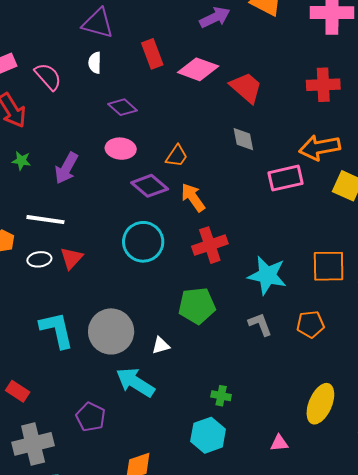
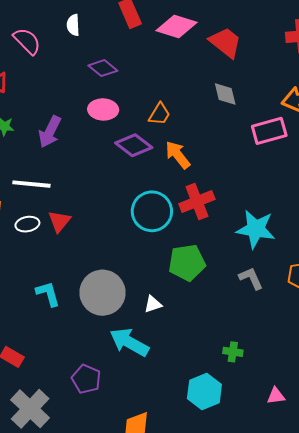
cyan circle: (143, 242) -> (152, 211), moved
cyan L-shape: (57, 330) -> (48, 294), size x0.7
green cross: (221, 396) -> (233, 352), moved
gray cross: (33, 444) -> (30, 409), turned -30

